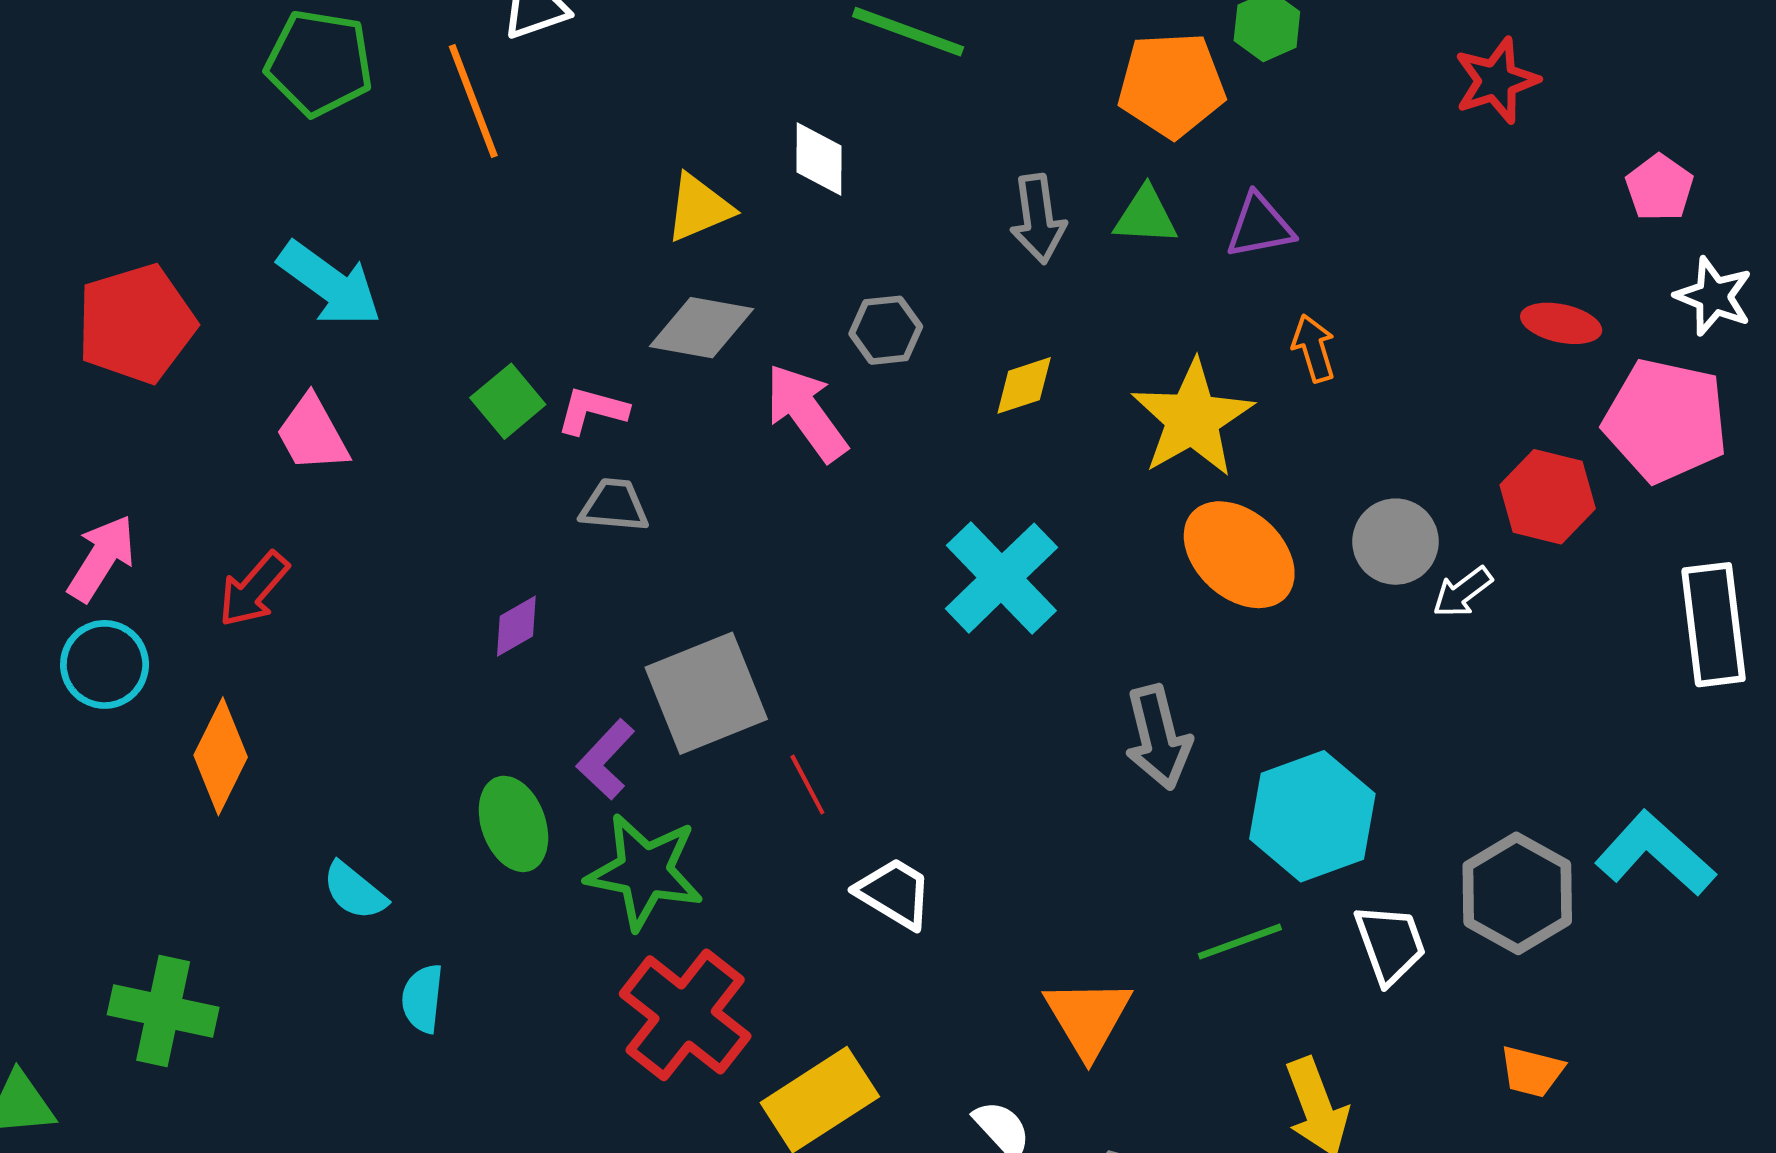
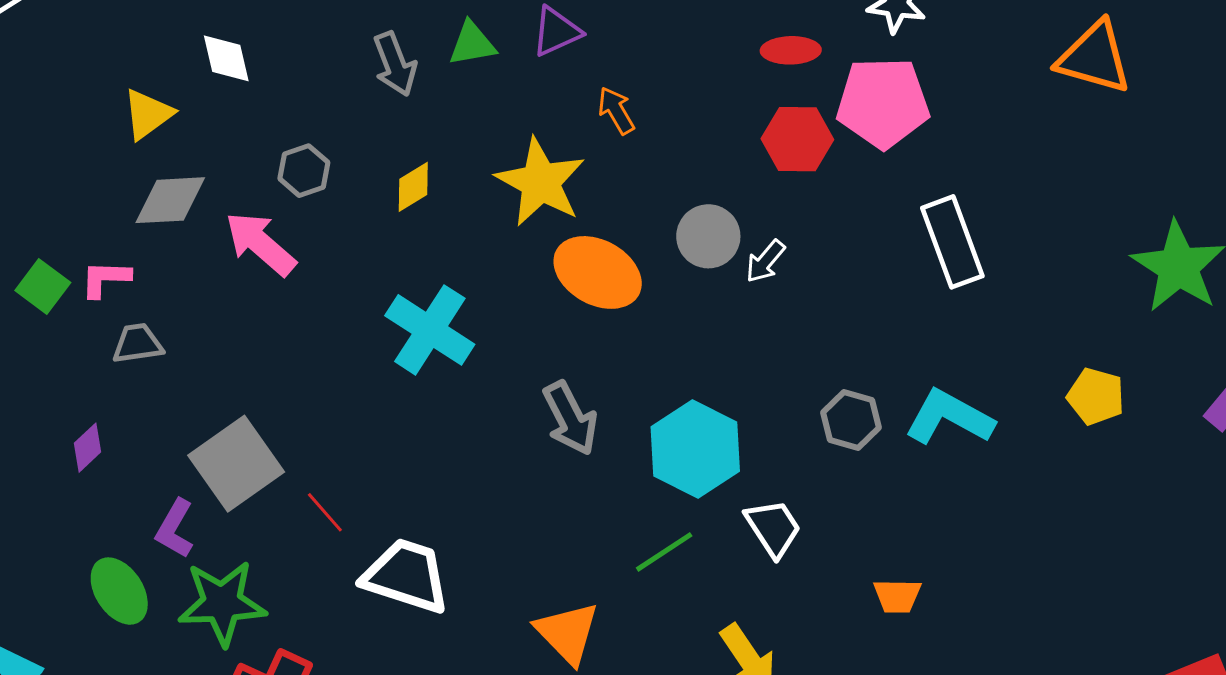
red hexagon: (1548, 497) -> (797, 139), moved
white trapezoid: (894, 893) -> (406, 576), size x1.5
gray hexagon: (1517, 893) -> (851, 420), moved, size x0.7

